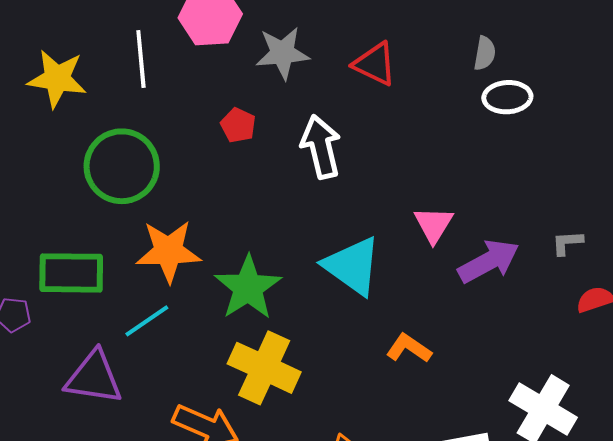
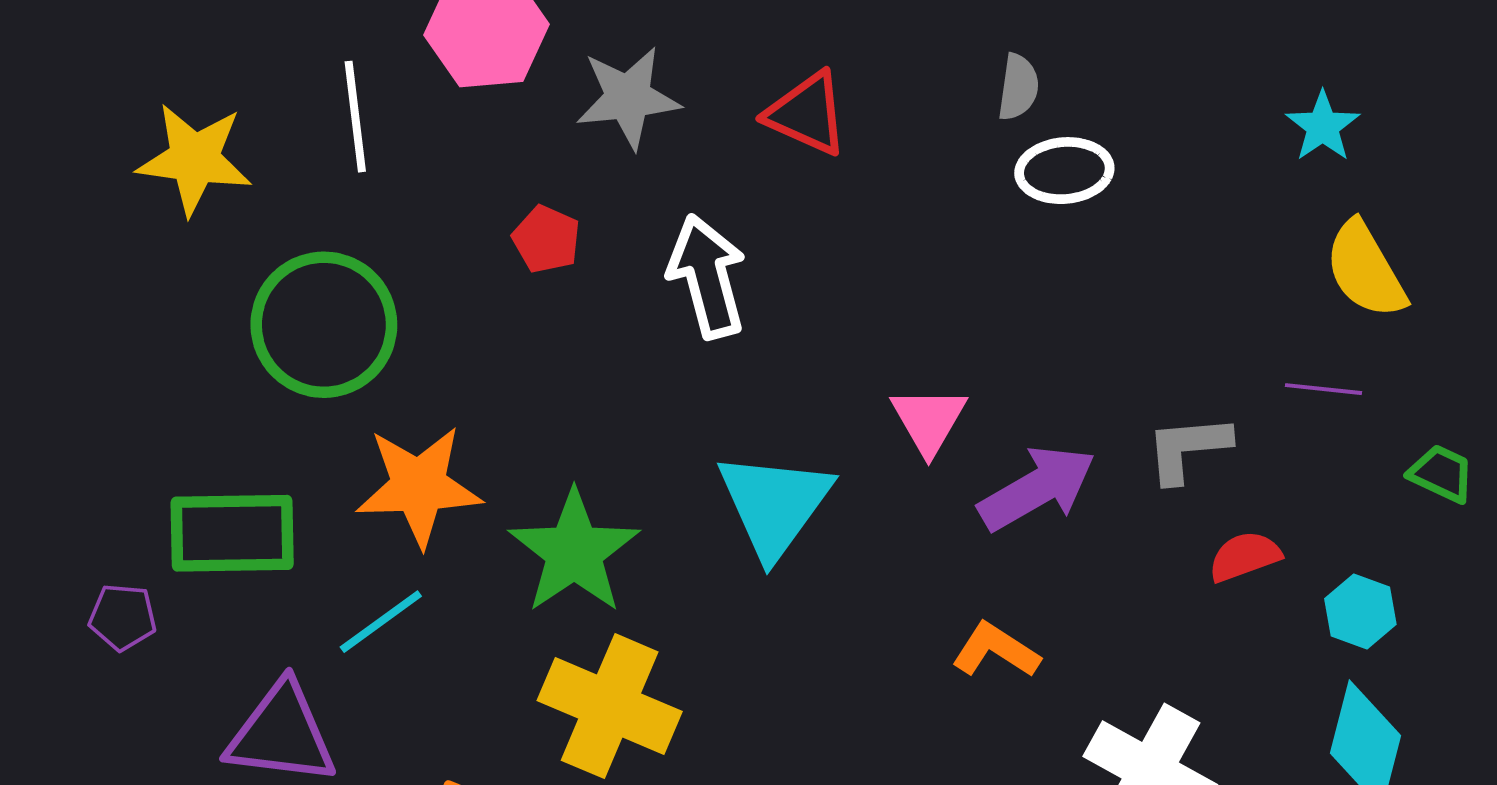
gray L-shape: (567, 243) -> (1188, 448), size x1.4
cyan triangle: (352, 266) -> (774, 505), turned 32
orange L-shape: (409, 348) -> (996, 650), moved

